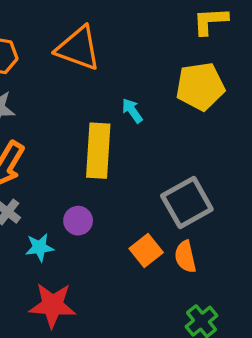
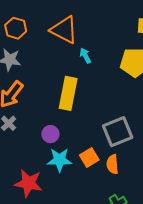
cyan arrow: (132, 111) -> (85, 56), moved
cyan star: (40, 247) -> (59, 160), moved, size x1.4

